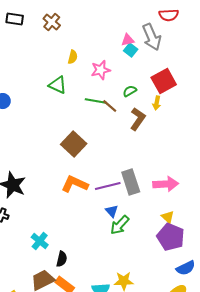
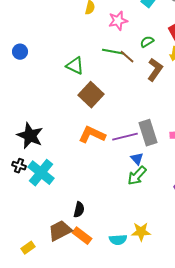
green triangle: (58, 85) -> (75, 66), moved
blue triangle: (112, 211) -> (137, 159), moved
cyan cross: (40, 241) -> (41, 173), moved, size x1.5

